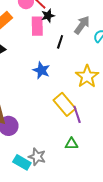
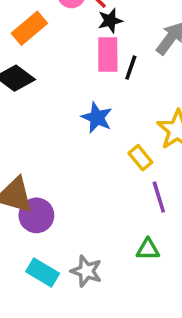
pink rectangle: (37, 26) -> (108, 55), moved
yellow rectangle: (64, 104) -> (140, 158), moved, size x0.6
cyan rectangle: (22, 162) -> (43, 272), moved

